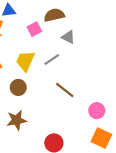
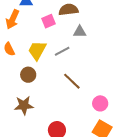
gray triangle: (68, 37) -> (80, 32), turned -32

